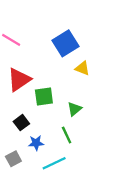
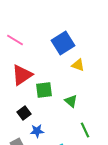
green triangle: (74, 109) -> (71, 101), turned -40
green line: (67, 135) -> (85, 130), moved

